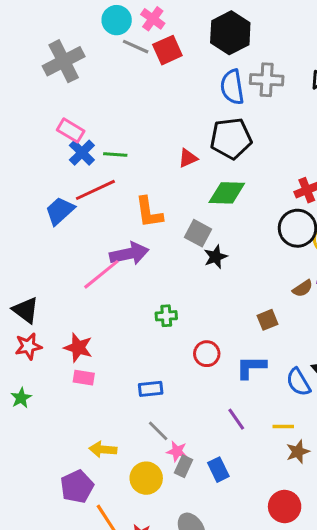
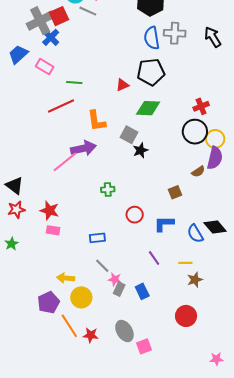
red square: (167, 50) -> (59, 16), moved
blue cross: (82, 153) -> (51, 37), moved
blue trapezoid: (60, 211) -> (18, 54), moved
yellow circle: (146, 478) -> (81, 297), moved

